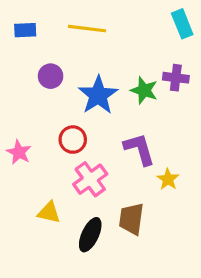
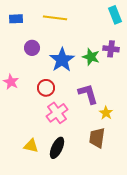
pink star: (19, 152) -> (11, 82), moved
yellow triangle: (49, 213) -> (31, 146), moved
brown trapezoid: (131, 219) -> (97, 138), moved

